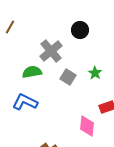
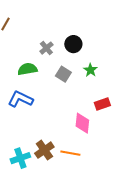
black circle: (80, 30) -> (73, 44), moved
gray cross: (51, 51) -> (46, 48), size x0.6

